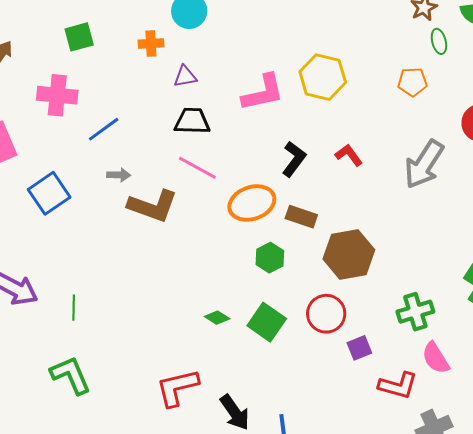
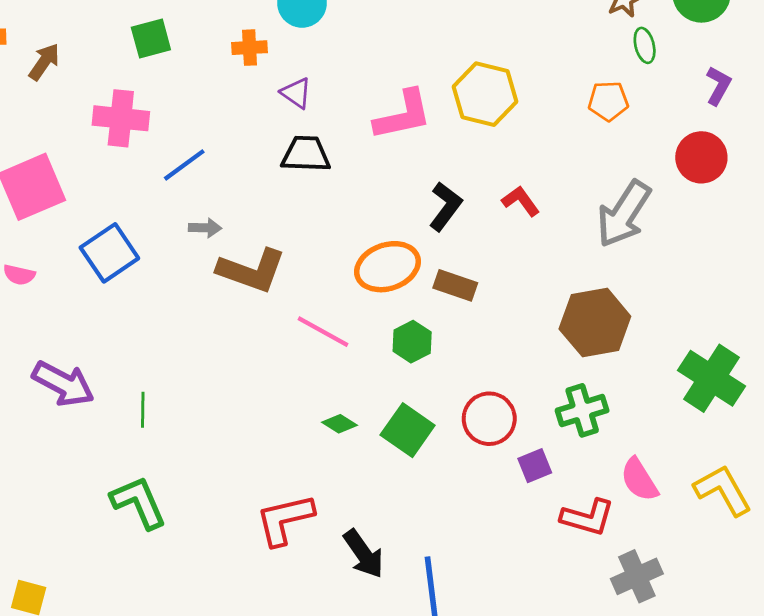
purple triangle: (185, 77) -> (296, 93), turned 45
pink line: (197, 168) -> (323, 332), moved
brown hexagon: (349, 254) -> (595, 323), moved
green cross: (415, 312) -> (582, 410), moved

